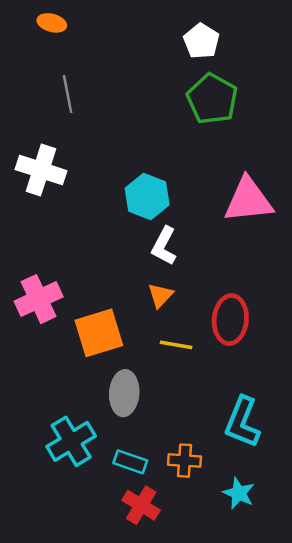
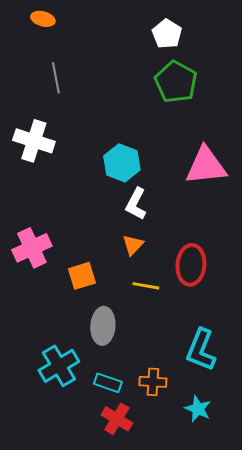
orange square: (99, 333) -> (82, 276), size x0.7

